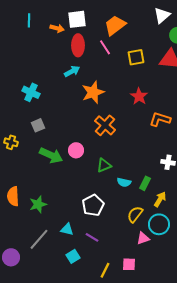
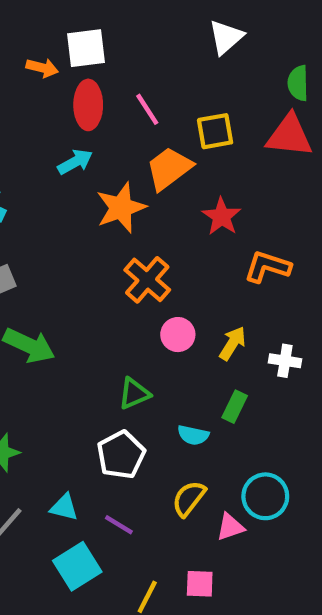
white triangle: (162, 15) -> (226, 37), moved
orange trapezoid: (115, 25) -> (169, 168), moved
pink circle: (76, 150) -> (178, 335), moved
green triangle: (104, 165) -> (134, 394), moved
cyan semicircle: (124, 182) -> (193, 435), moved
yellow arrow: (160, 199) -> (232, 343), moved
yellow semicircle: (135, 214) -> (189, 499), moved
cyan square: (73, 256) -> (77, 566), size x1.5

